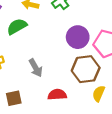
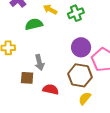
brown square: (14, 98) -> (27, 78), moved

